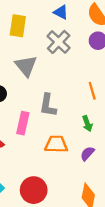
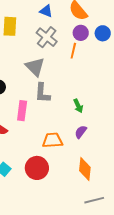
gray triangle: (26, 66) -> (35, 67), moved
orange line: (92, 91) -> (73, 51), moved, turned 35
orange trapezoid: (56, 144) -> (52, 140), moved

